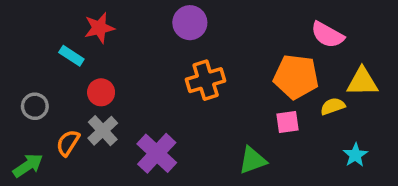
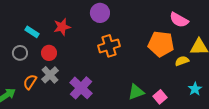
red star: (99, 28) -> (62, 27), moved
gray circle: (35, 106) -> (20, 53), moved
pink square: (287, 122) -> (160, 97), moved, turned -32

